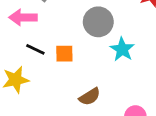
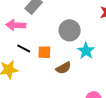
brown semicircle: (90, 97) -> (63, 68), moved

